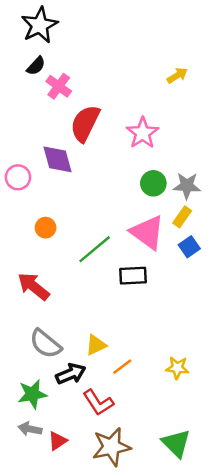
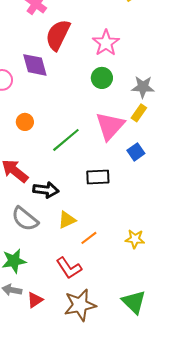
green circle: (153, 183) -> (102, 78), moved
pink triangle: (147, 232) -> (110, 126), turned 36
blue square: (189, 247) -> (136, 152), moved
black rectangle: (133, 276) -> (98, 177), moved
black arrow: (71, 374) -> (46, 190), moved, turned 30

